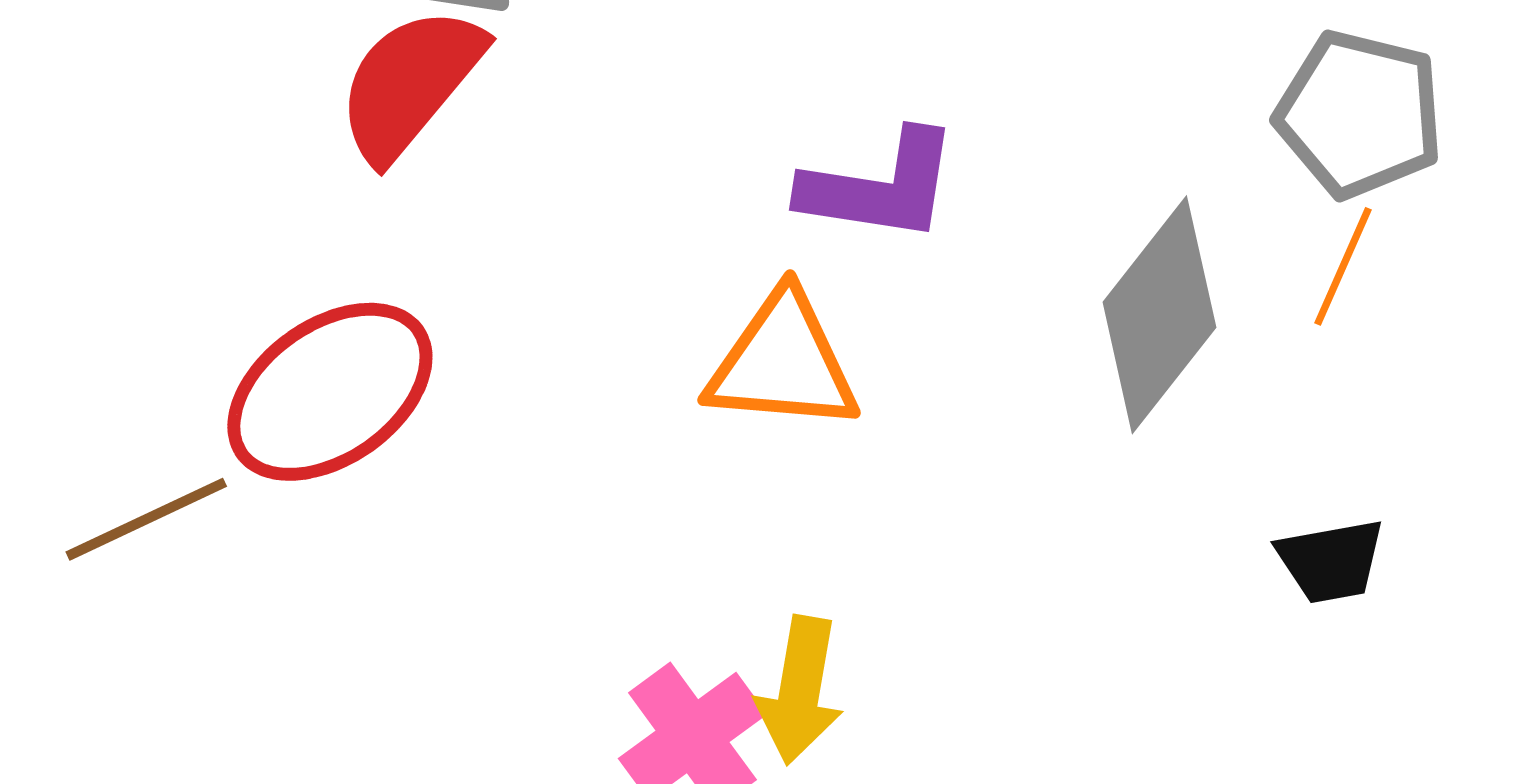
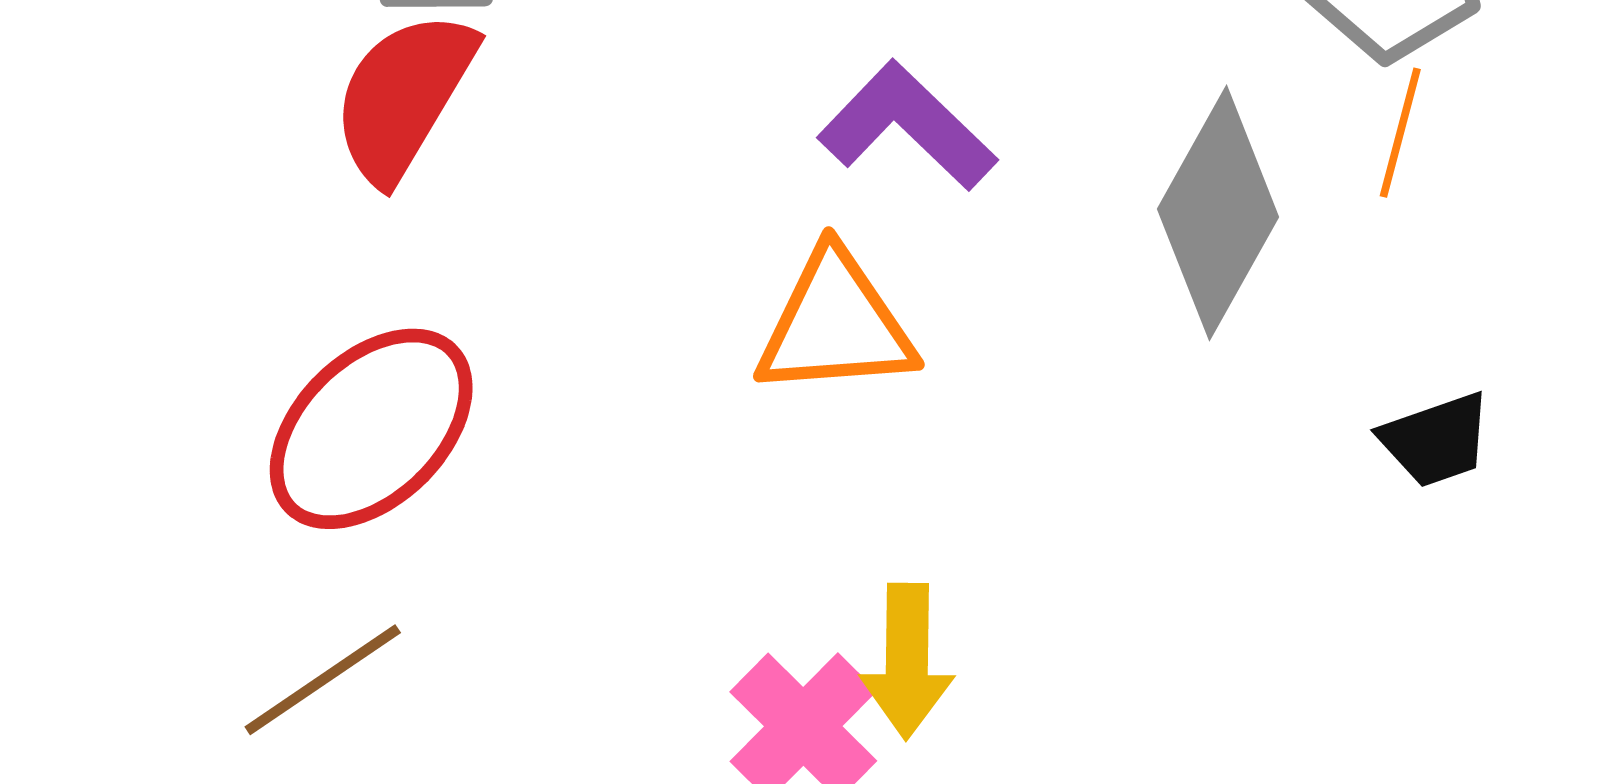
purple L-shape: (880, 187) -> (907, 126), turned -136
brown line: (146, 519) -> (323, 680), moved

